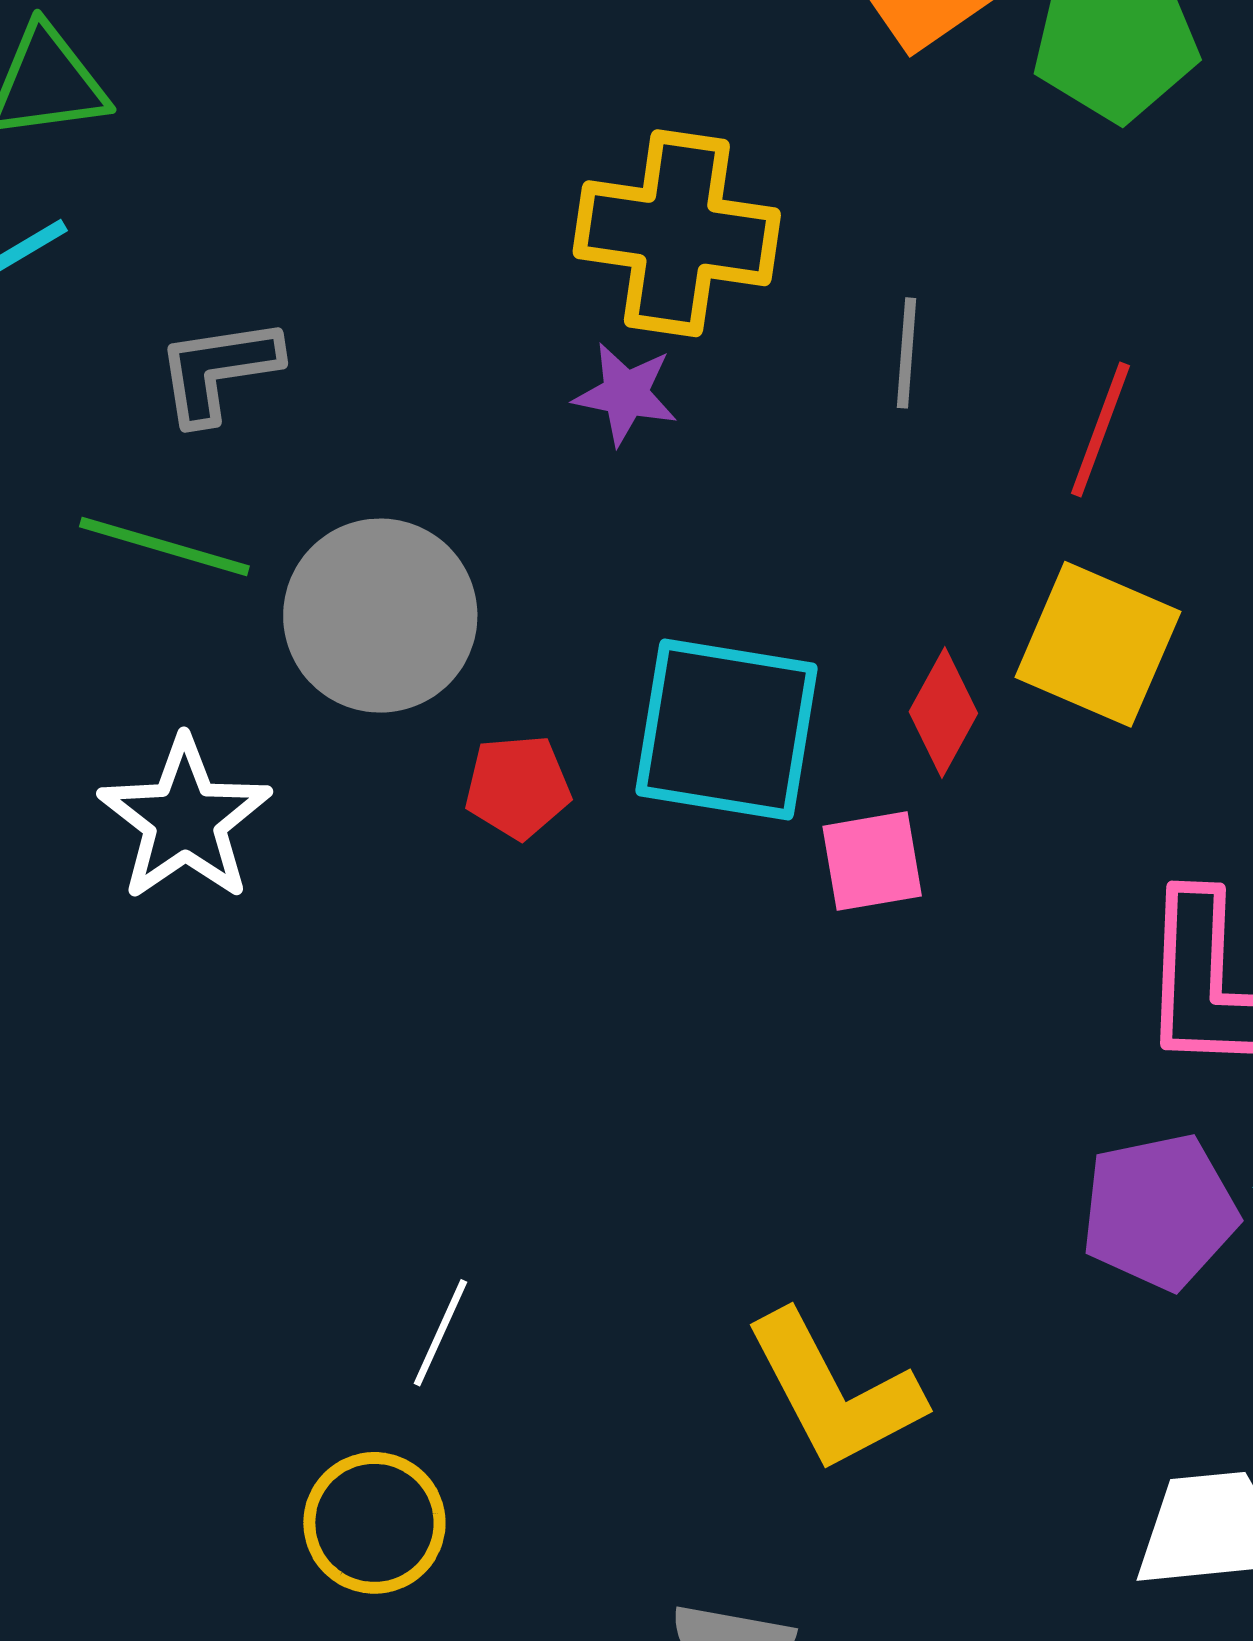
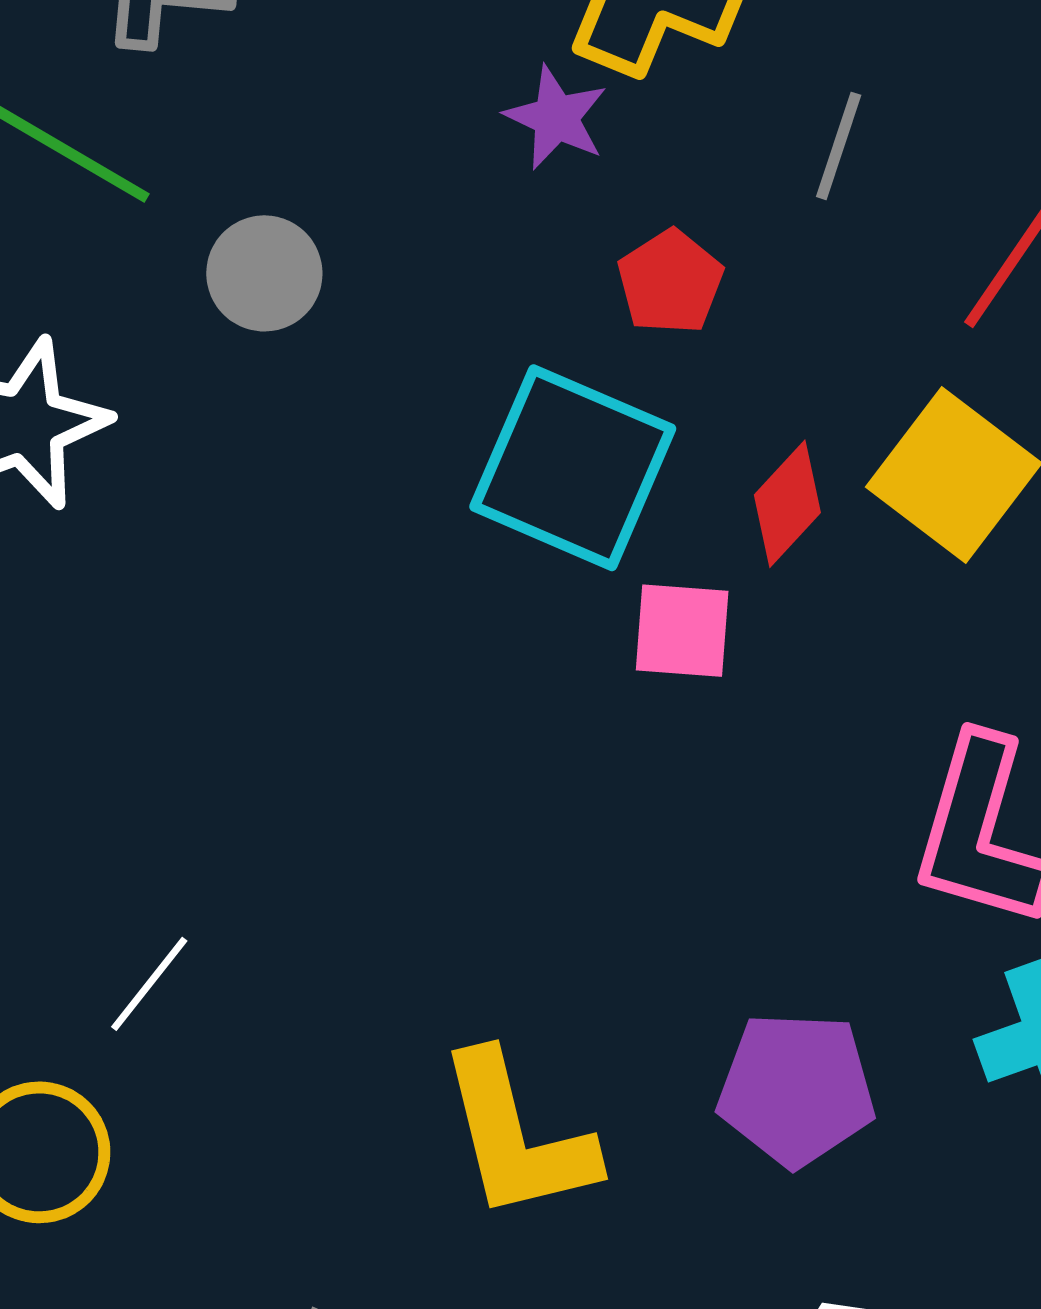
gray circle: (380, 616) -> (264, 273), size x0.6
red pentagon: (518, 787) -> (670, 282), moved, turned 30
purple pentagon: (1159, 1212) -> (796, 1089), moved

